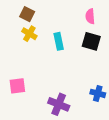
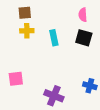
brown square: (27, 14) -> (25, 13), turned -32
yellow cross: (29, 34) -> (27, 31), turned -32

